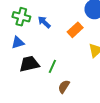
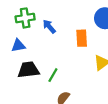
green cross: (21, 17) -> (25, 18), turned -30
orange rectangle: (75, 30) -> (82, 38), turned -56

